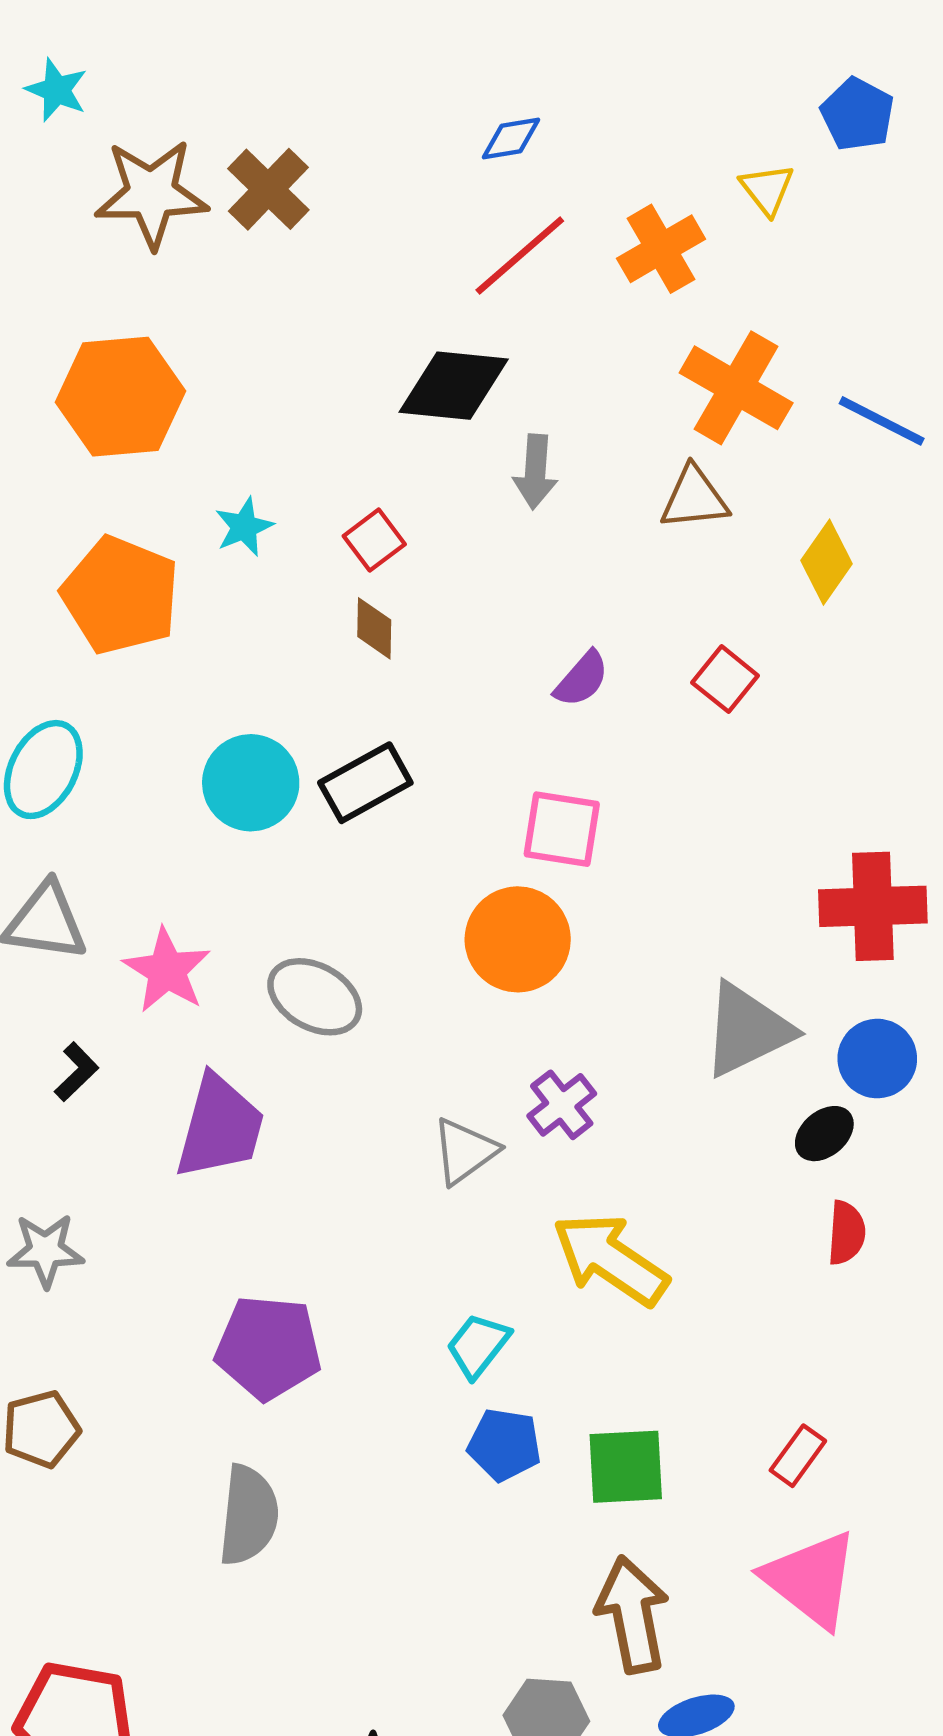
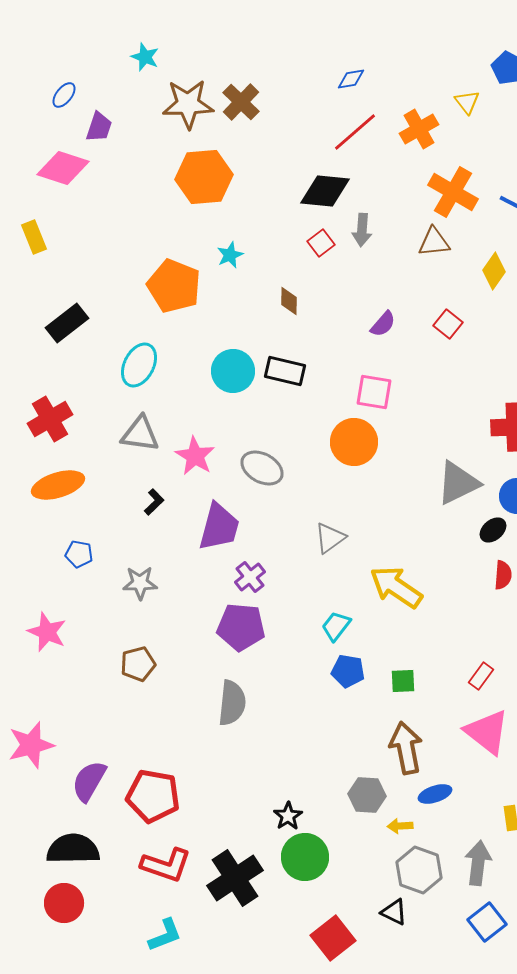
orange hexagon: (121, 397) -> (204, 177), moved
red square: (374, 540) -> (321, 243), moved
black rectangle: (365, 783) -> (285, 371), turned 42
purple cross: (562, 1105) -> (250, 577), moved
green square: (626, 1467) -> (403, 681), size x0.7

